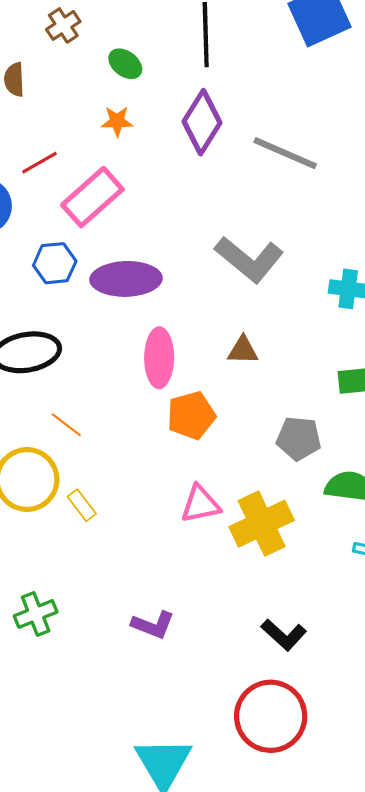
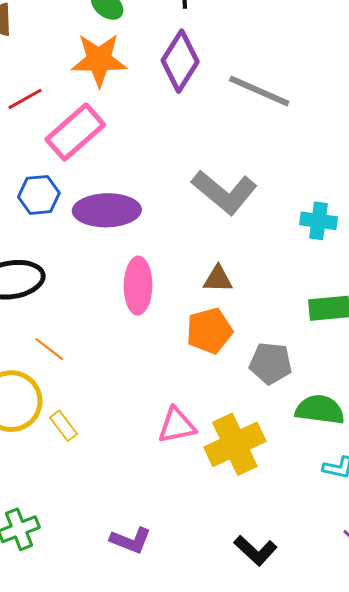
orange star: (117, 121) -> (99, 60), size x1.8
orange pentagon: (191, 415) -> (209, 331), moved

